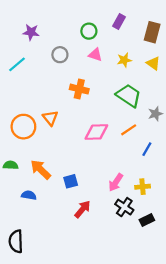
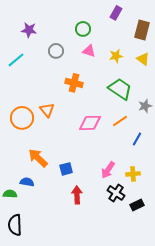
purple rectangle: (119, 21) -> (116, 13), moved
green semicircle: (11, 165) -> (10, 194), moved
red arrow: (82, 209) -> (77, 195), turned -42

